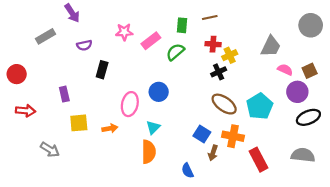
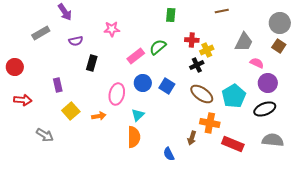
brown line: (210, 17) -> (222, 11), moved
green rectangle: (182, 25) -> (171, 15), moved
pink rectangle: (151, 41) -> (136, 56), moved
brown square: (310, 71) -> (279, 46), moved, turned -32
black ellipse: (308, 117) -> (265, 109), moved
yellow square: (79, 123) -> (71, 111), turned -36
blue square: (202, 134) -> (167, 86), moved
red rectangle: (259, 160) -> (233, 144), turned -40

